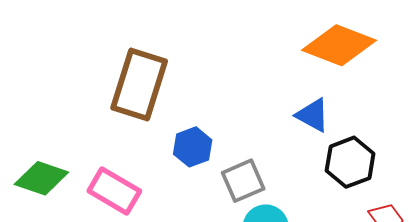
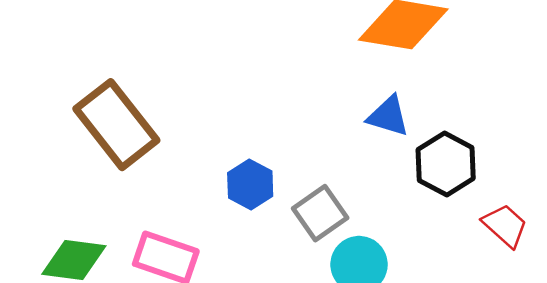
brown rectangle: (139, 84) -> (116, 125), moved, turned -44

